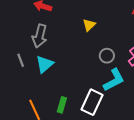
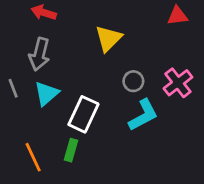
yellow triangle: (89, 25) -> (108, 39), size x1.5
white rectangle: (92, 102) -> (83, 114), moved

